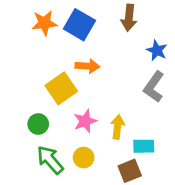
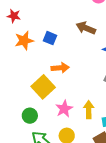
brown arrow: (129, 18) -> (86, 28), turned 114
blue square: (79, 25) -> (50, 38), size x0.6

